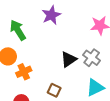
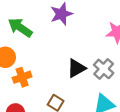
green arrow: (18, 30) -> (20, 28), turned -30

